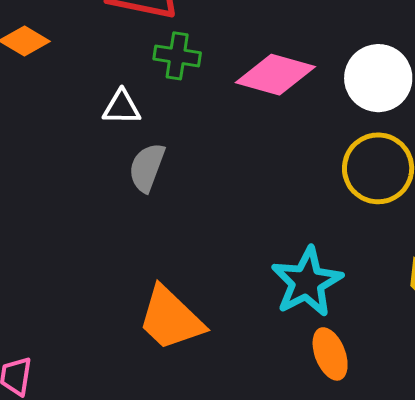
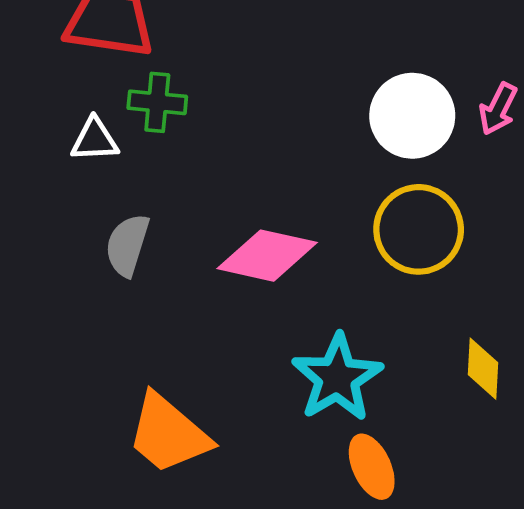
pink diamond: (275, 75) -> (267, 256), moved
white triangle: (122, 107) -> (95, 140), moved

